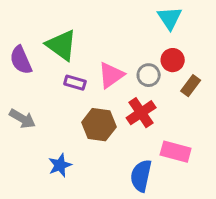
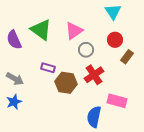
pink triangle: (111, 75) -> (74, 31), moved
gray circle: (149, 75) -> (86, 50), moved
purple rectangle: (75, 83) -> (48, 68), moved
blue star: (60, 165) -> (14, 102), moved

